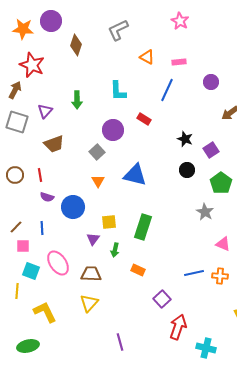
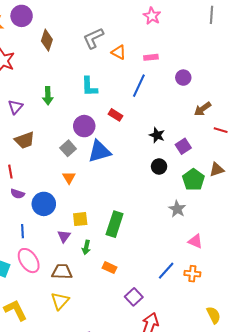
gray L-shape: (118, 30) -> (93, 38), moved
blue triangle: (135, 175) -> (99, 151), moved, turned -30
blue line: (42, 228) -> (23, 231), moved
blue line: (194, 273) -> (166, 271), turned -36

